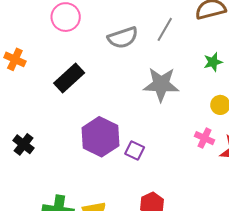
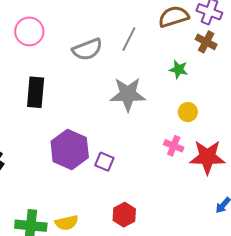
green star: (213, 62) -> (179, 69), turned 30
black rectangle: (69, 78) -> (36, 92), turned -40

